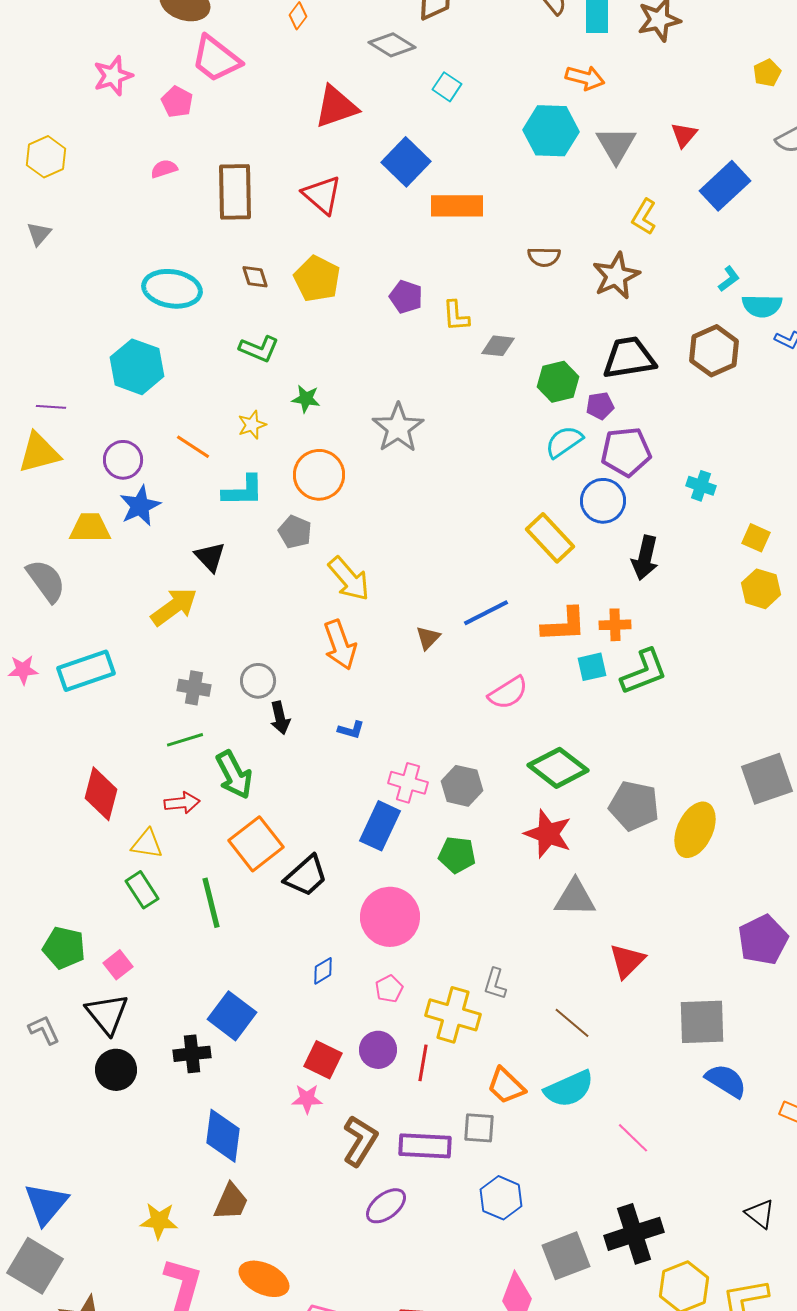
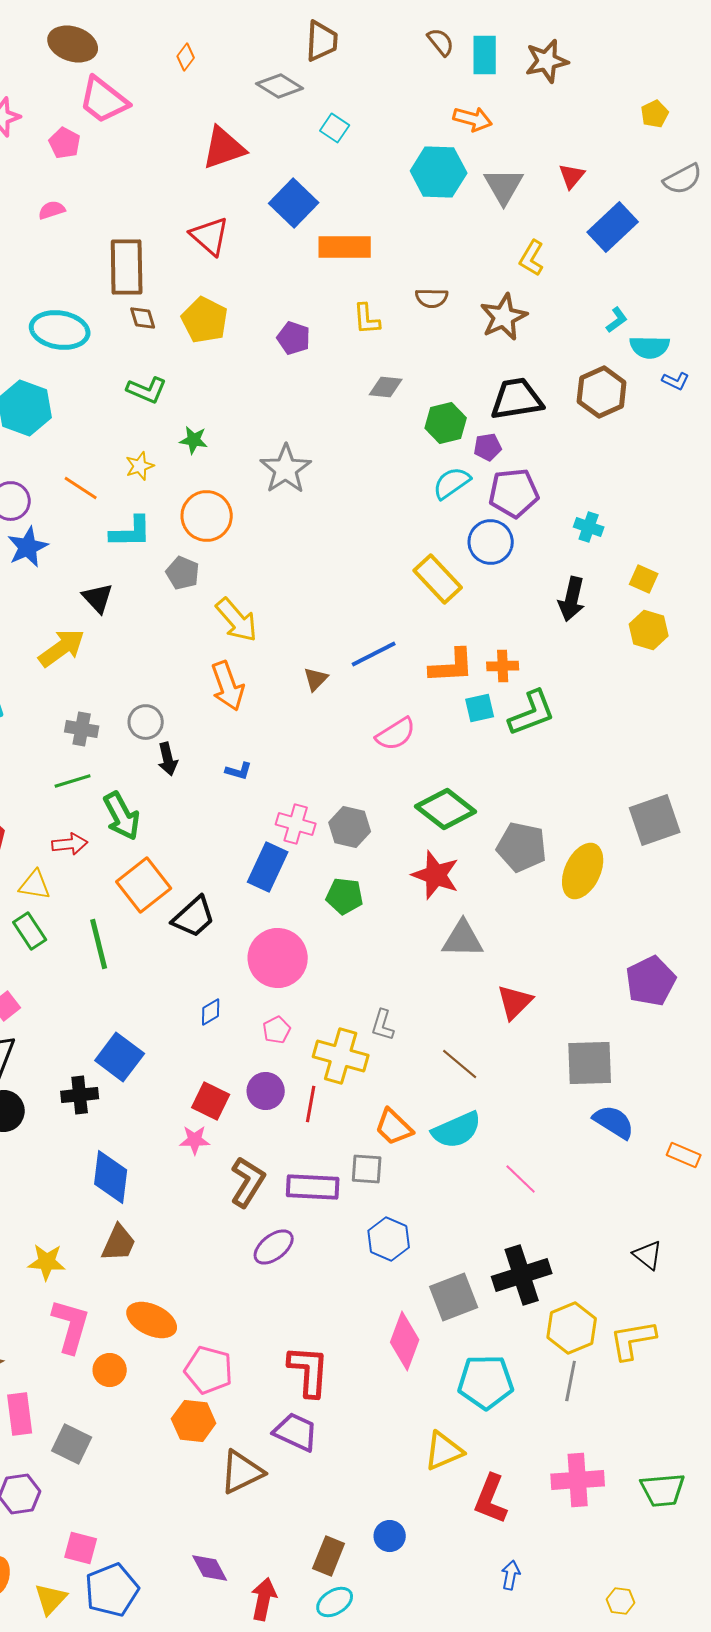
brown rectangle: (235, 192) -> (127, 267), moved
yellow L-shape: (456, 316) -> (367, 319), moved
black arrow: (645, 558) -> (572, 599), moved

